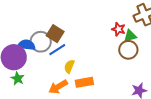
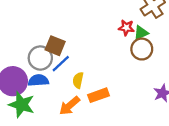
blue semicircle: (26, 45) -> (38, 80), moved
green star: (18, 78) -> (22, 105), size x1.6

